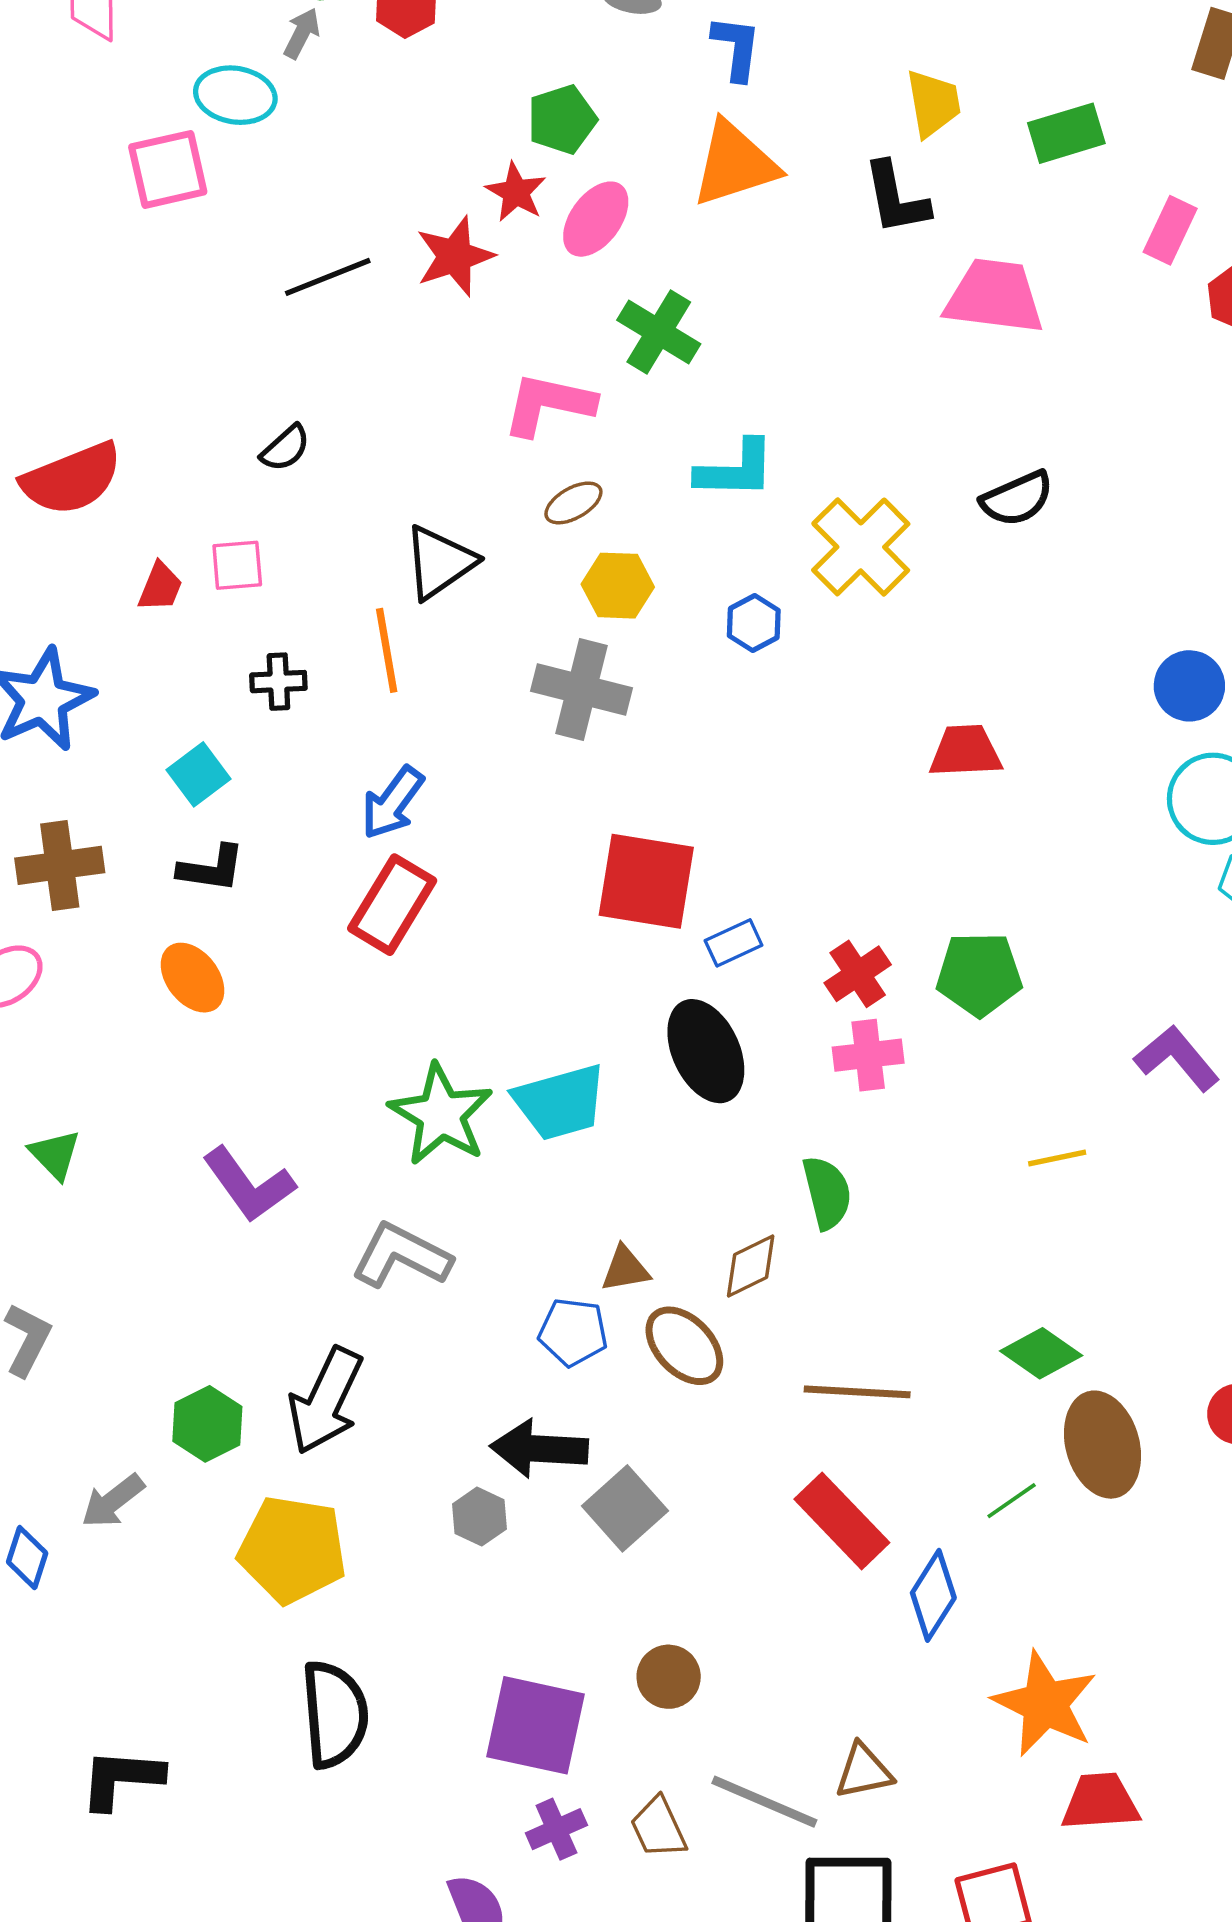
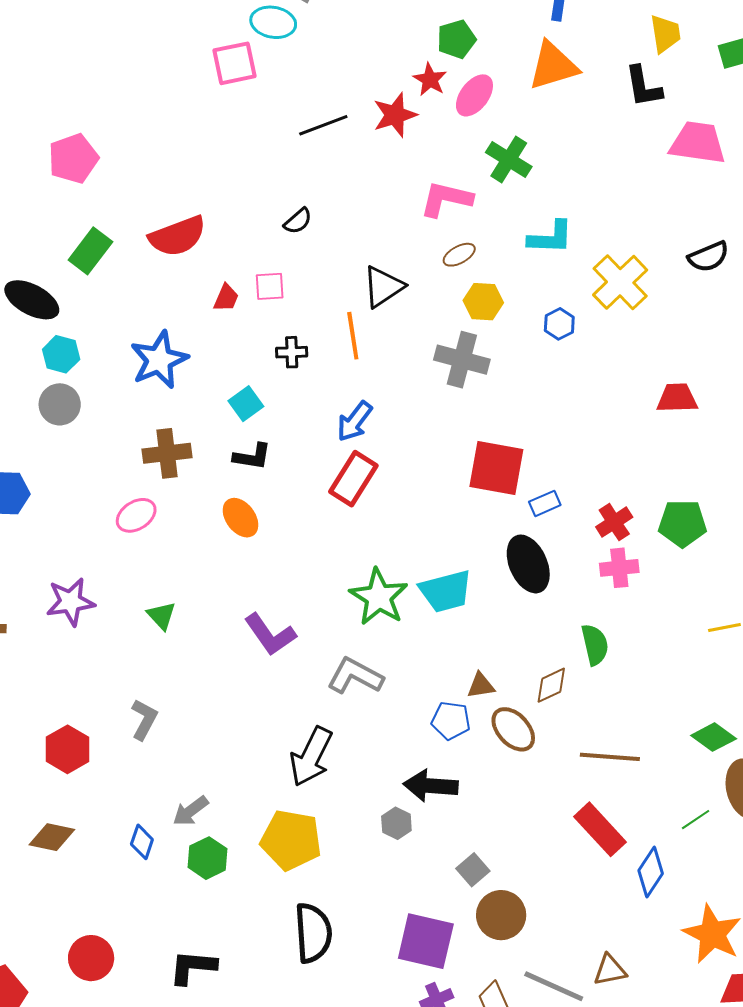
green hexagon: (207, 1424) -> (208, 858), moved
gray square: (625, 1508) -> (473, 870), moved, size x0.7
brown circle: (669, 1677) -> (501, 915), size x1.4

